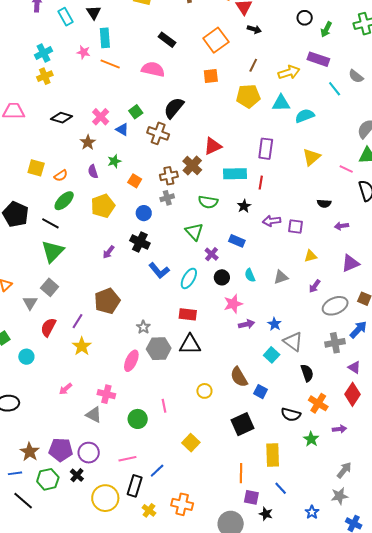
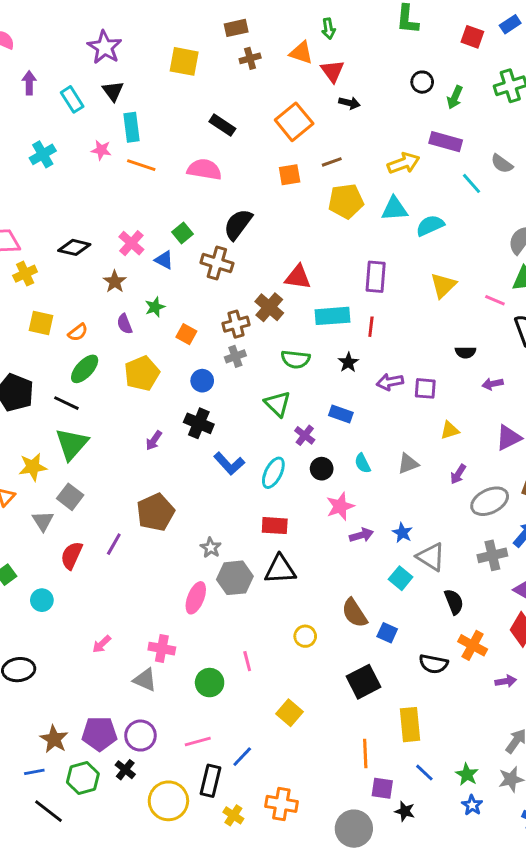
brown line: (253, 65) -> (332, 162), moved, turned 48
yellow cross: (45, 76) -> (25, 274), moved
red triangle: (213, 146) -> (298, 277), turned 36
yellow star: (82, 346) -> (33, 467), moved, turned 30
green star: (311, 439) -> (467, 774), moved

